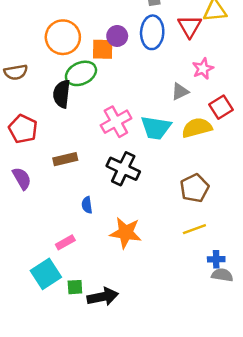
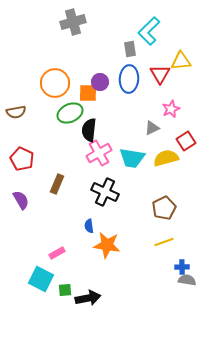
black semicircle: (62, 94) -> (89, 130), moved
brown rectangle: (65, 159) -> (57, 184), turned -54
blue semicircle: (87, 205) -> (89, 226), moved
cyan square: (46, 274) -> (41, 279), turned -30

